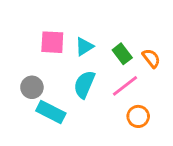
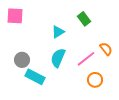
pink square: (52, 42) -> (15, 16), moved
green rectangle: (122, 54) -> (84, 19), moved
orange semicircle: (151, 58) -> (106, 49), moved

